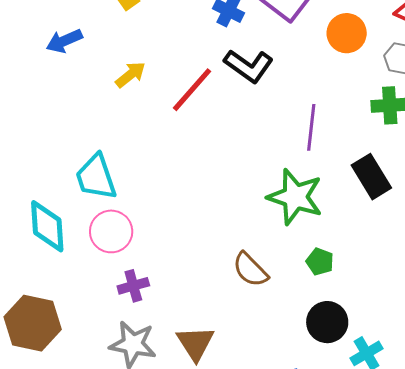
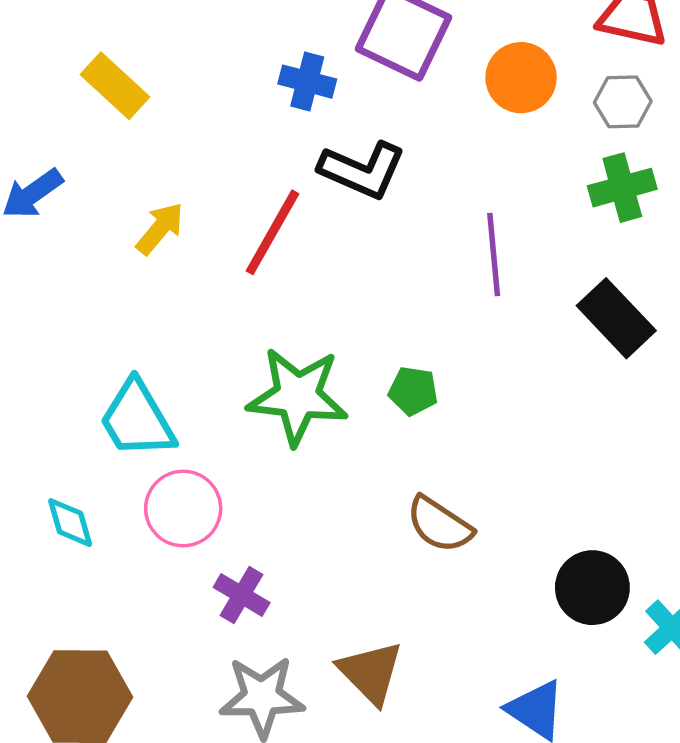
green star: (295, 197) -> (298, 396), moved
cyan diamond: (47, 226) -> (70, 523), size x0.6
green pentagon: (320, 262) -> (413, 391), moved
purple cross: (133, 286) -> (242, 595), turned -32

